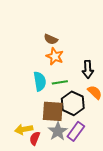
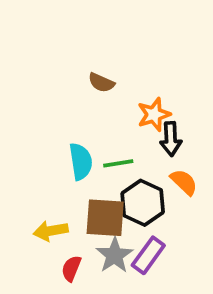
orange star: (55, 56) -> (154, 115), moved, turned 30
yellow arrow: (24, 129) -> (51, 231), moved

